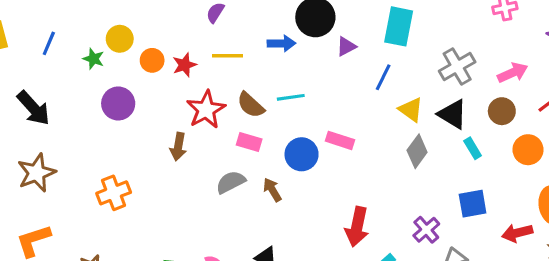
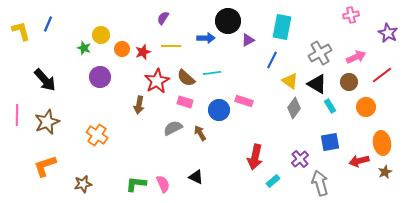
blue line: (49, 43) -> (48, 24), moved
orange cross: (114, 193) -> (97, 135), turned -35

